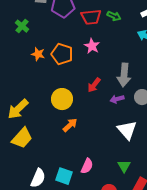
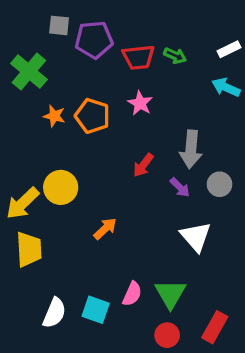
green cross: (22, 26) -> (29, 71), size x1.6
yellow circle: (62, 99) -> (61, 187), moved
purple arrow: (117, 99) -> (180, 187), turned -120
yellow trapezoid: (22, 138) -> (29, 249), turned -45
green triangle: (124, 166) -> (170, 294), moved, size x1.5

